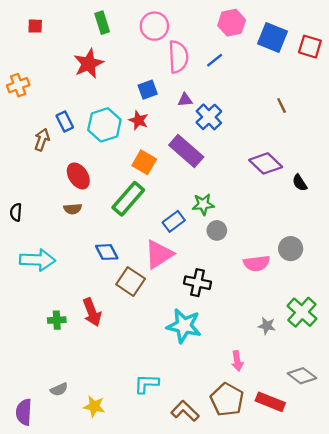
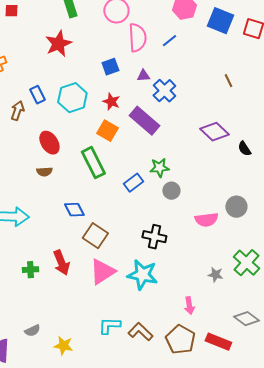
red star: (138, 120) -> (111, 102), moved
green rectangle: (128, 199) -> (93, 163), turned -68
pink triangle: (159, 254) -> (102, 272), moved
brown L-shape: (185, 411) -> (140, 332), moved

